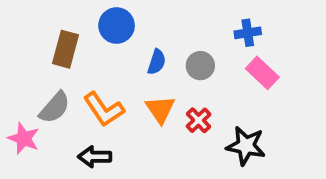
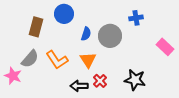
gray circle: (200, 66) -> (110, 36), size x1.5
pink rectangle: (262, 73) -> (165, 47), moved
red cross: (199, 120) -> (100, 81), moved
black arrow: (95, 157) -> (79, 86), moved

